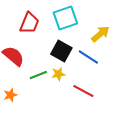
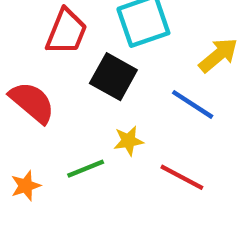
black square: (61, 51) -> (113, 77), moved
green line: (38, 75) -> (86, 169), moved

